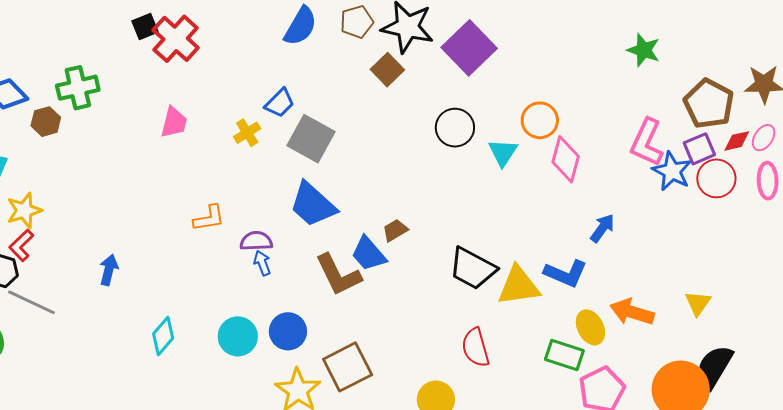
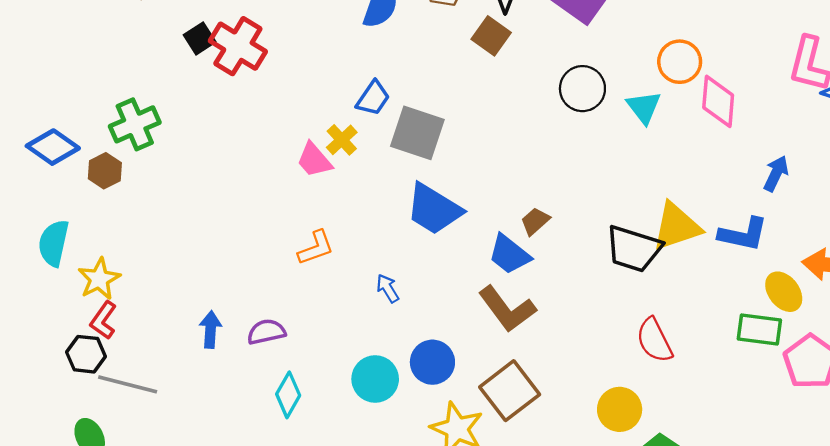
pink trapezoid: (174, 122) -> (314, 160), moved, turned 136
purple semicircle: (256, 241) -> (266, 332), moved
brown L-shape: (338, 275) -> (507, 309), moved
yellow triangle: (519, 286) -> (676, 227), moved

